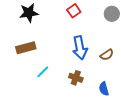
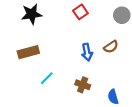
blue arrow: (80, 48) -> (87, 52), size x0.7
brown semicircle: (107, 55) -> (111, 47), moved

